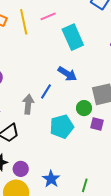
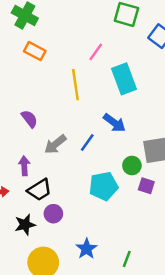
pink line: (48, 16) -> (96, 52), turned -35
yellow line: (24, 22) -> (75, 85), moved
gray arrow: (28, 104) -> (55, 144), moved, turned -138
purple circle: (21, 169) -> (53, 214), moved

